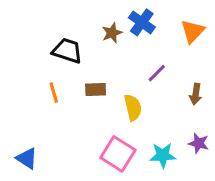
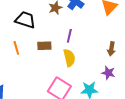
purple line: (157, 73) -> (69, 36), moved, turned -32
purple star: (199, 143) -> (108, 73), moved

